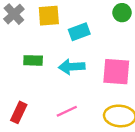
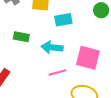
pink line: (67, 111) -> (57, 72), moved

